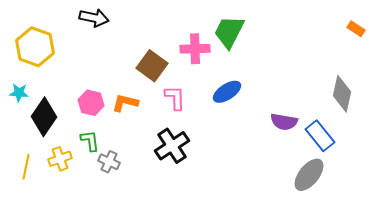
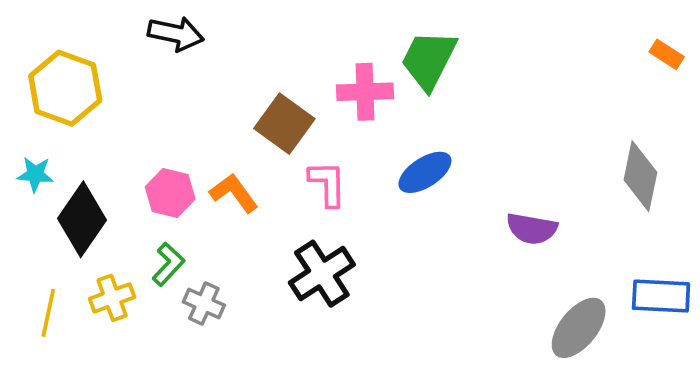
orange L-shape: (125, 103) -> (234, 193), turned 40
blue rectangle: (320, 136) -> (661, 296), moved, turned -48
green L-shape: (90, 141) -> (168, 264), turned 50

